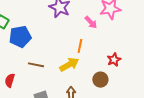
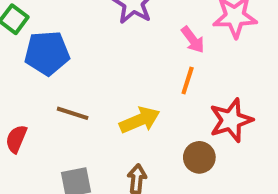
orange line: (80, 46) -> (188, 80), moved
red star: (114, 60) -> (231, 120), size x1.5

